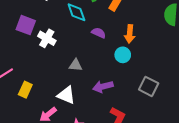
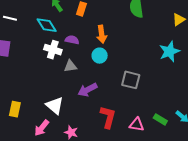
white cross: (47, 38) -> (53, 50), moved
gray triangle: (76, 65) -> (70, 66), moved
white triangle: (66, 95) -> (55, 106), turned 30

